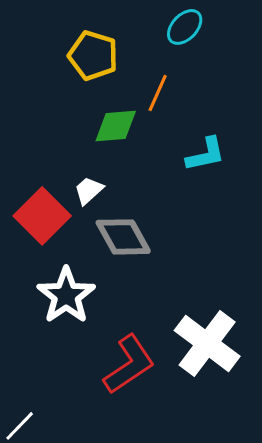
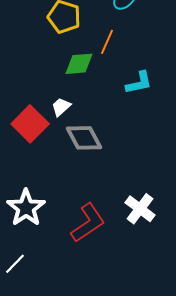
white star: (66, 295) -> (26, 208), moved
white cross: (207, 343) -> (140, 209), size x0.7

